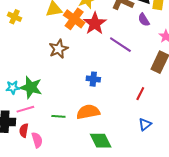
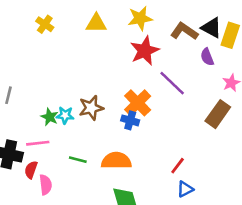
orange cross: (74, 19) -> (138, 103), moved
brown star: (59, 49) -> (91, 108), moved
cyan star: (13, 87) -> (65, 115), moved
green star: (31, 87) -> (50, 117), size x0.6
red line: (140, 94) -> (178, 166), moved

